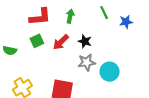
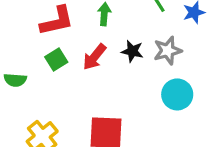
gray star: (87, 62) -> (168, 51), moved

